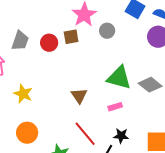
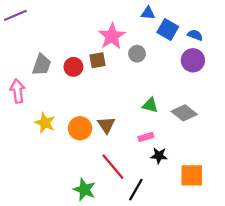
green triangle: (119, 78) -> (150, 105), size x0.6
orange circle: (27, 133) -> (80, 128), moved
black star: (121, 136) -> (159, 156), moved

